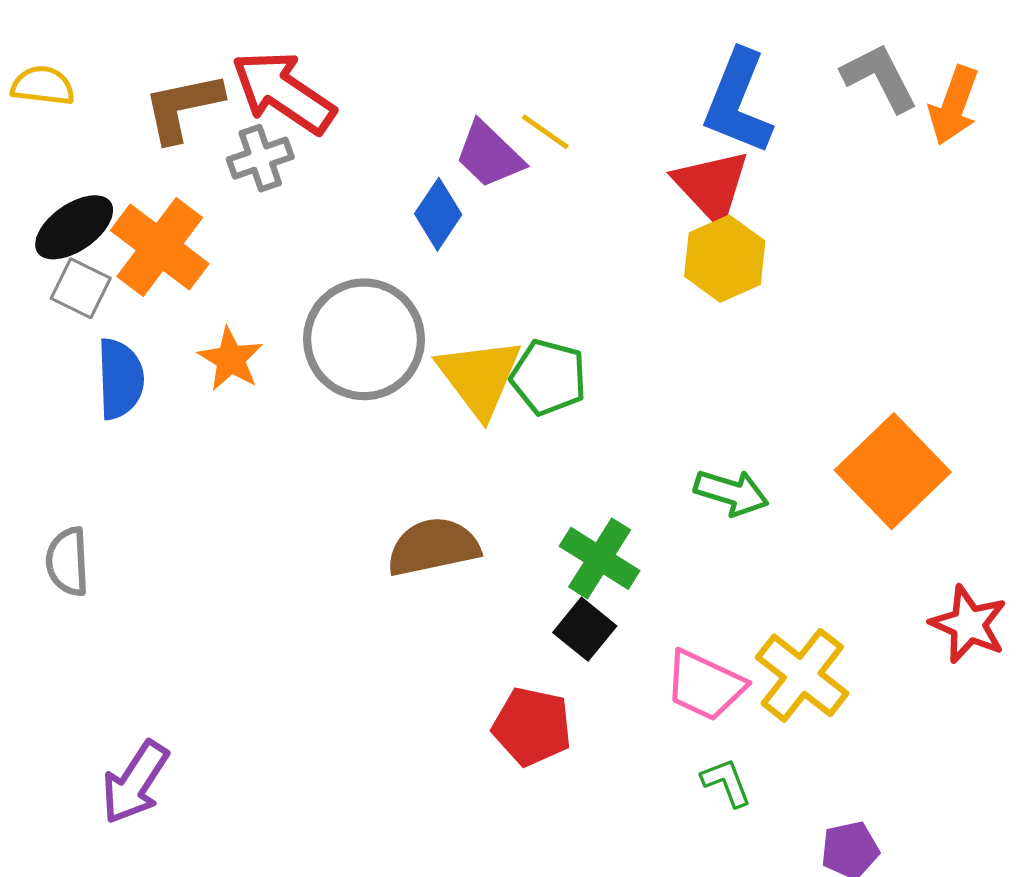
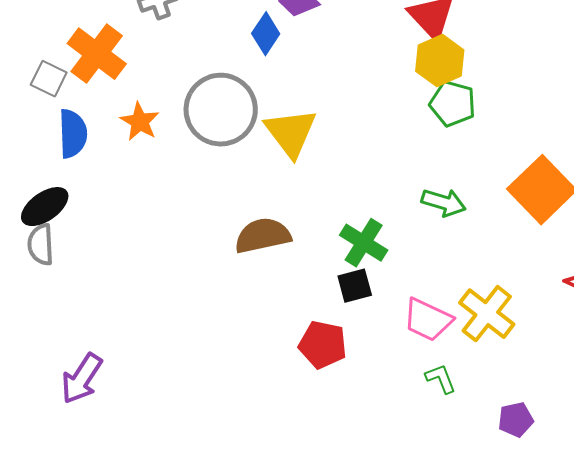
black ellipse: (74, 227) -> (45, 207), moved
green pentagon: (549, 377) -> (453, 104), moved
black square: (585, 629) -> (355, 286), turned 36

